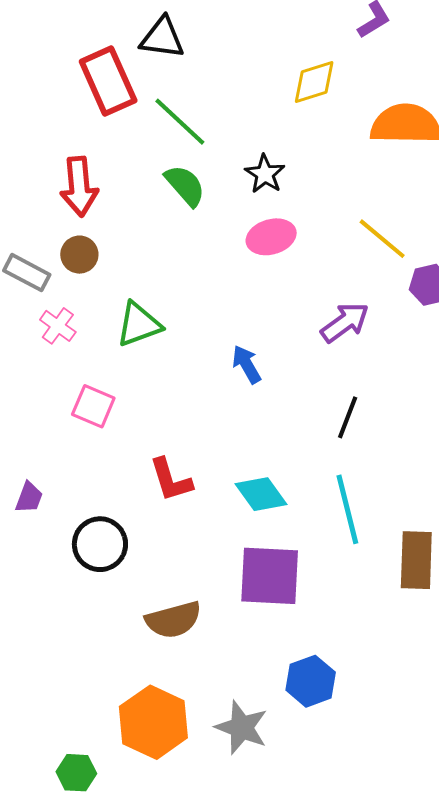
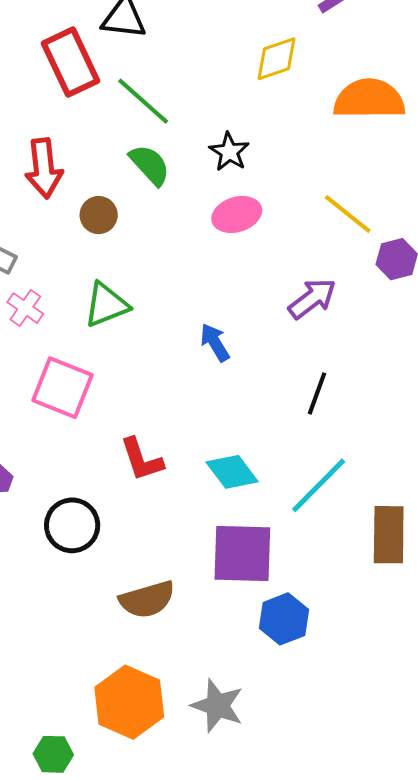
brown circle: (79, 255) -> (99, 215), moved
pink square: (93, 406) -> (63, 388), size x1.4
cyan line: (347, 509) -> (319, 485), turned 60
blue hexagon: (311, 681) -> (284, 619), moved

